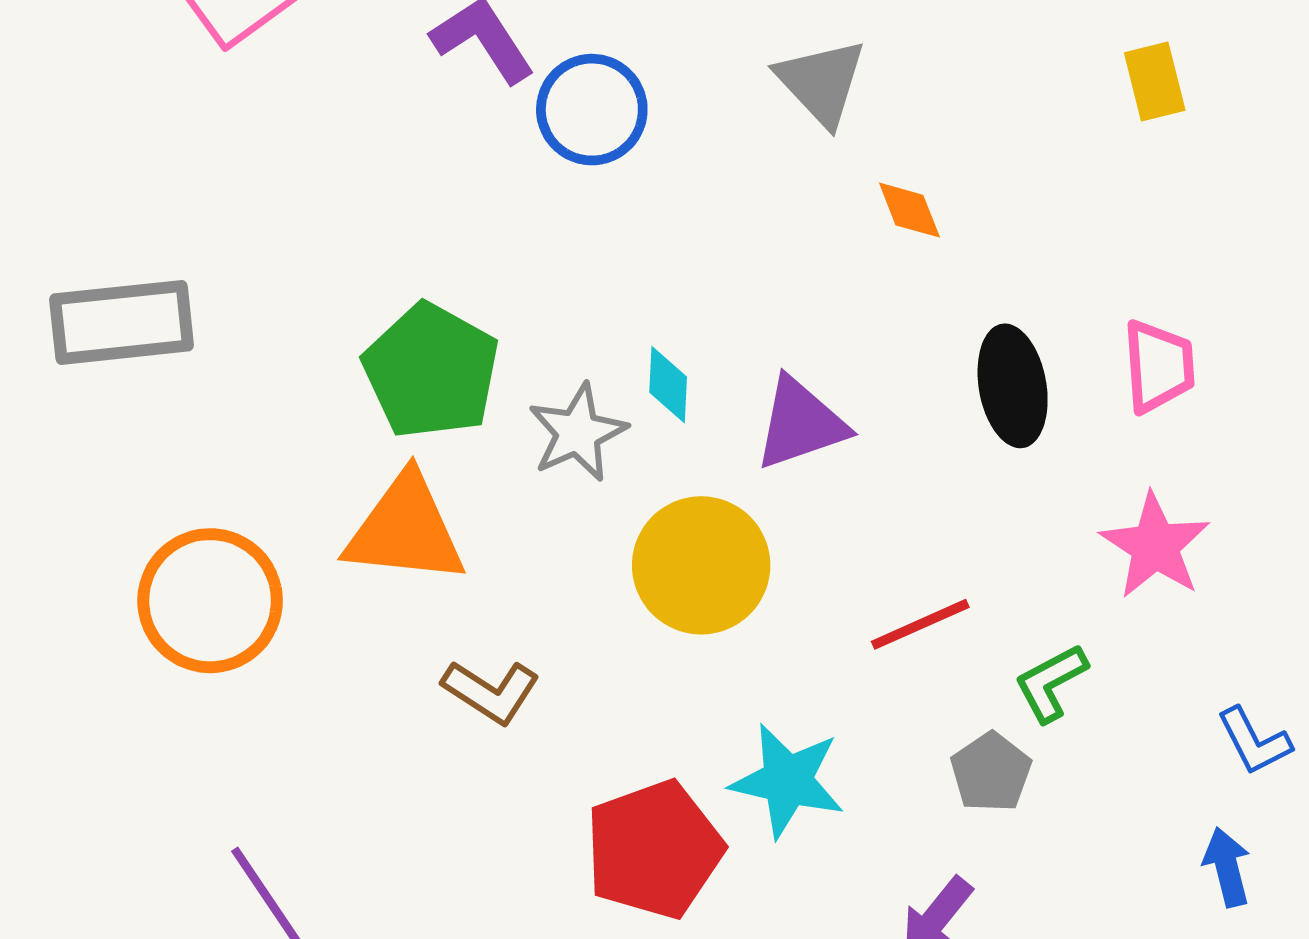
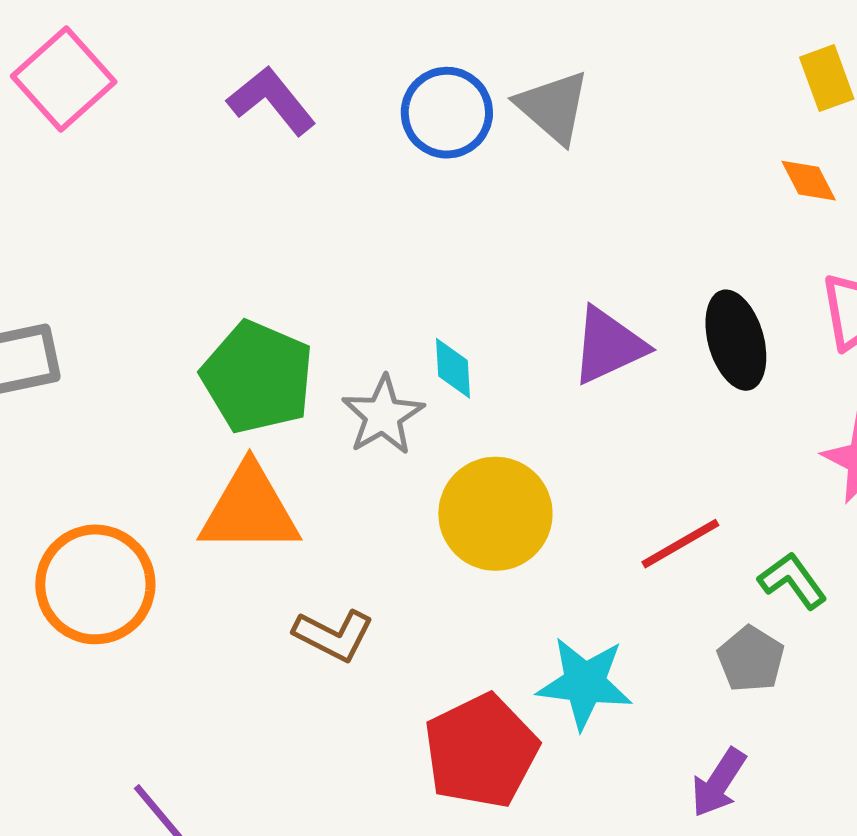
blue circle: (592, 110) -> (447, 113), moved
orange diamond: (909, 210) -> (809, 181), moved
purple triangle: (800, 424) -> (608, 346), moved
green L-shape: (1051, 683) -> (792, 581), turned 88

